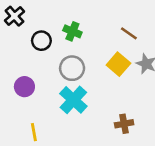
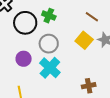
black circle: (41, 41) -> (25, 23), size x1.5
purple circle: (24, 87) -> (24, 59), moved

